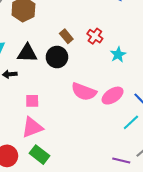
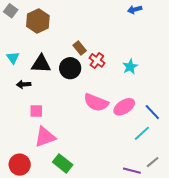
red cross: (95, 36) -> (97, 60), moved
pink square: (32, 101) -> (36, 111), moved
green rectangle: (39, 155) -> (63, 163), moved

